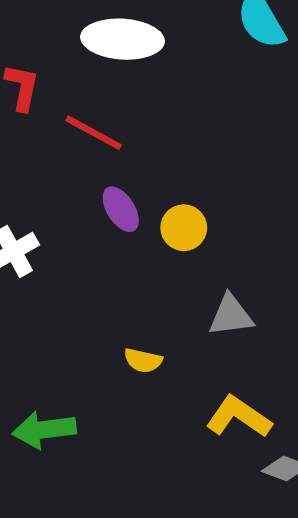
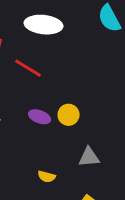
purple ellipse: (121, 209) -> (40, 117), moved, turned -40

